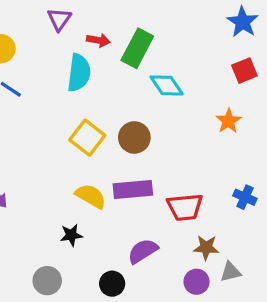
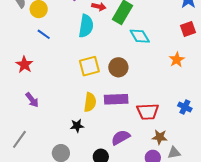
yellow square: (87, 138) -> (89, 66), turned 35
yellow semicircle: (91, 196) -> (90, 102), turned 66

